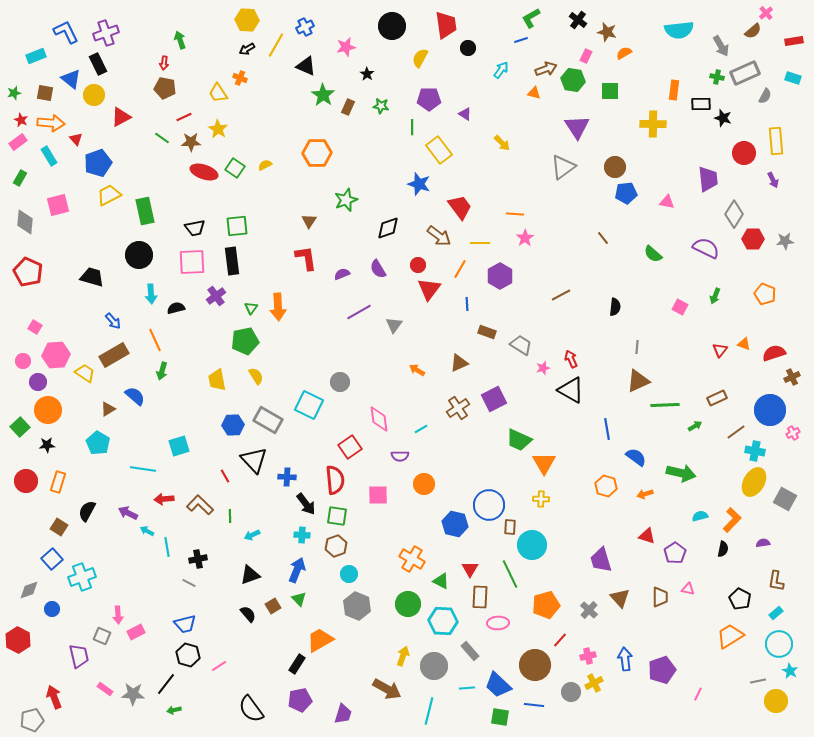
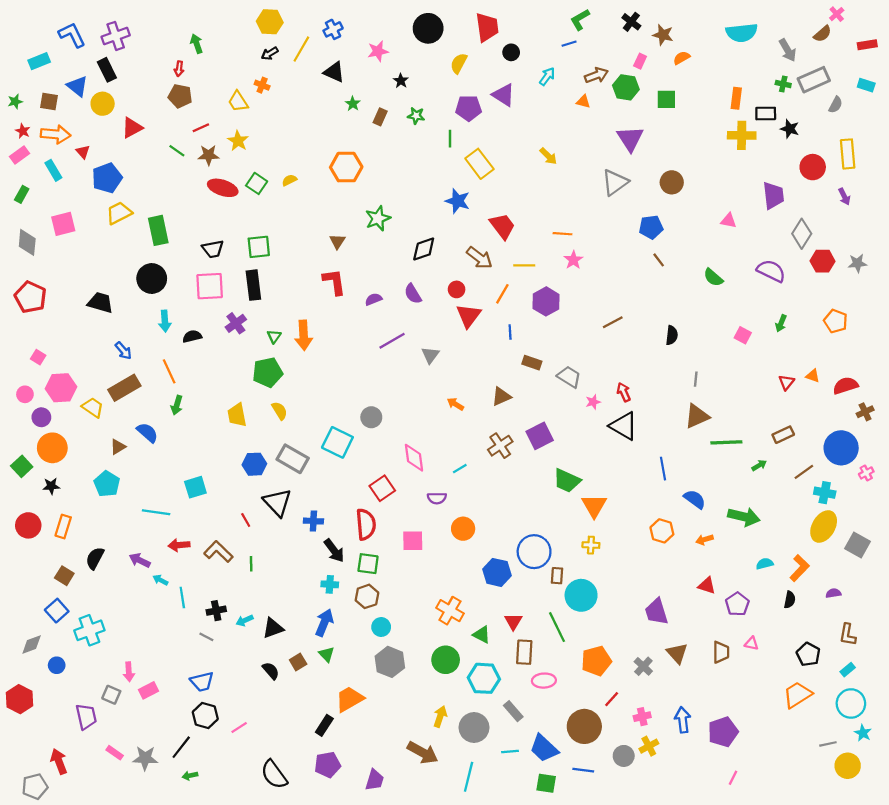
green star: (323, 95) -> (353, 104), size x0.6
purple triangle: (465, 114) -> (503, 95), moved, size x1.6
yellow cross: (653, 124) -> (742, 135), moved
blue pentagon: (626, 193) -> (651, 227), moved
cyan arrow: (252, 535) -> (245, 620), moved
pink line: (698, 694) -> (733, 778), moved

